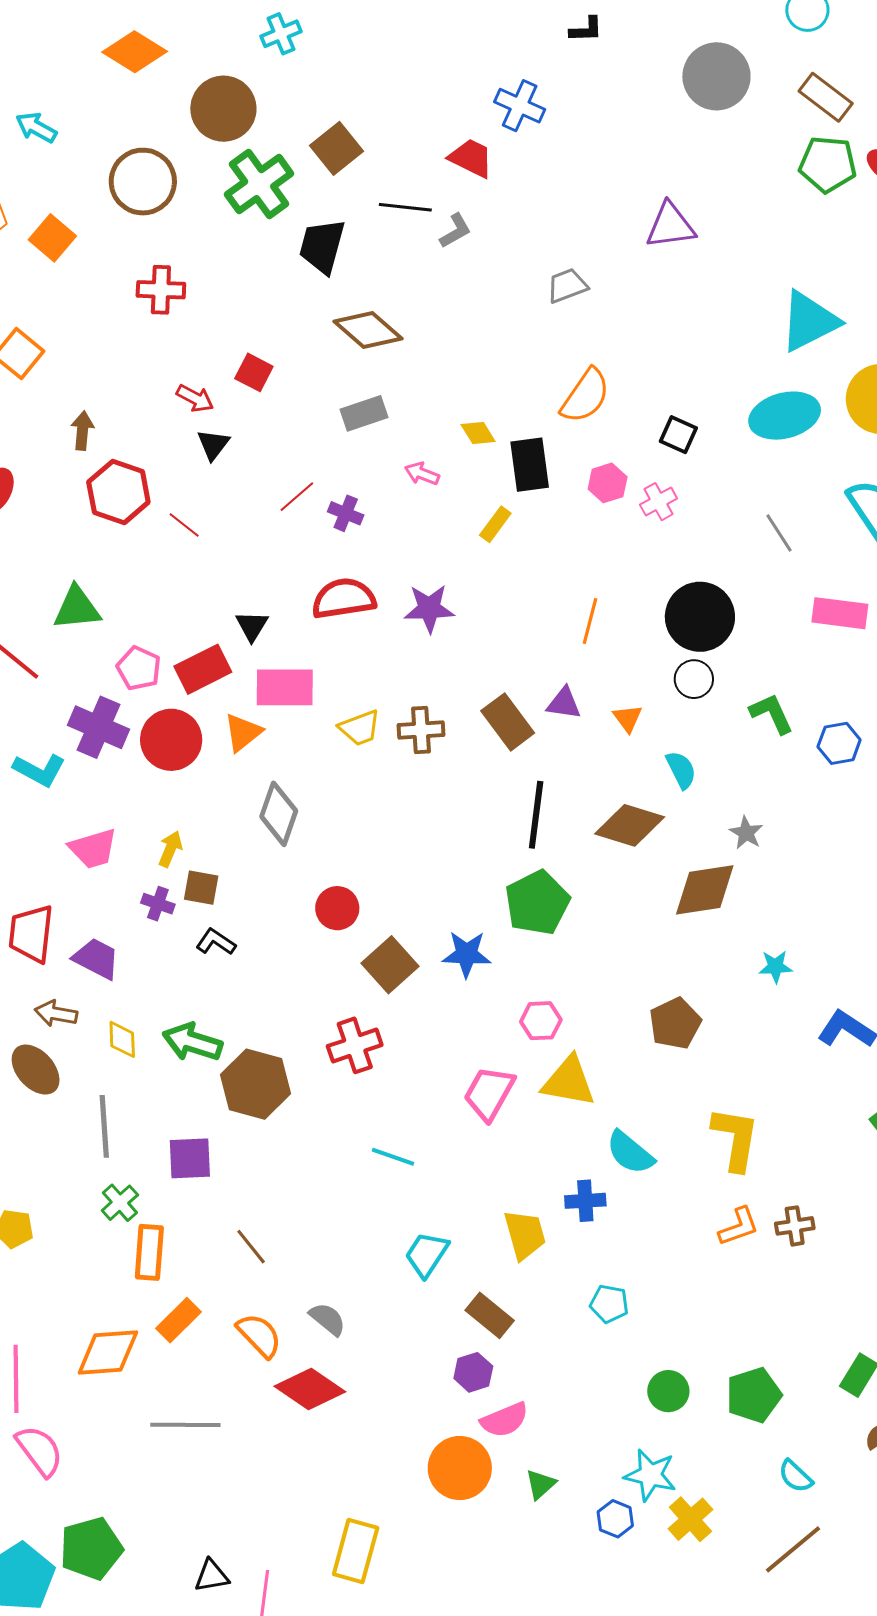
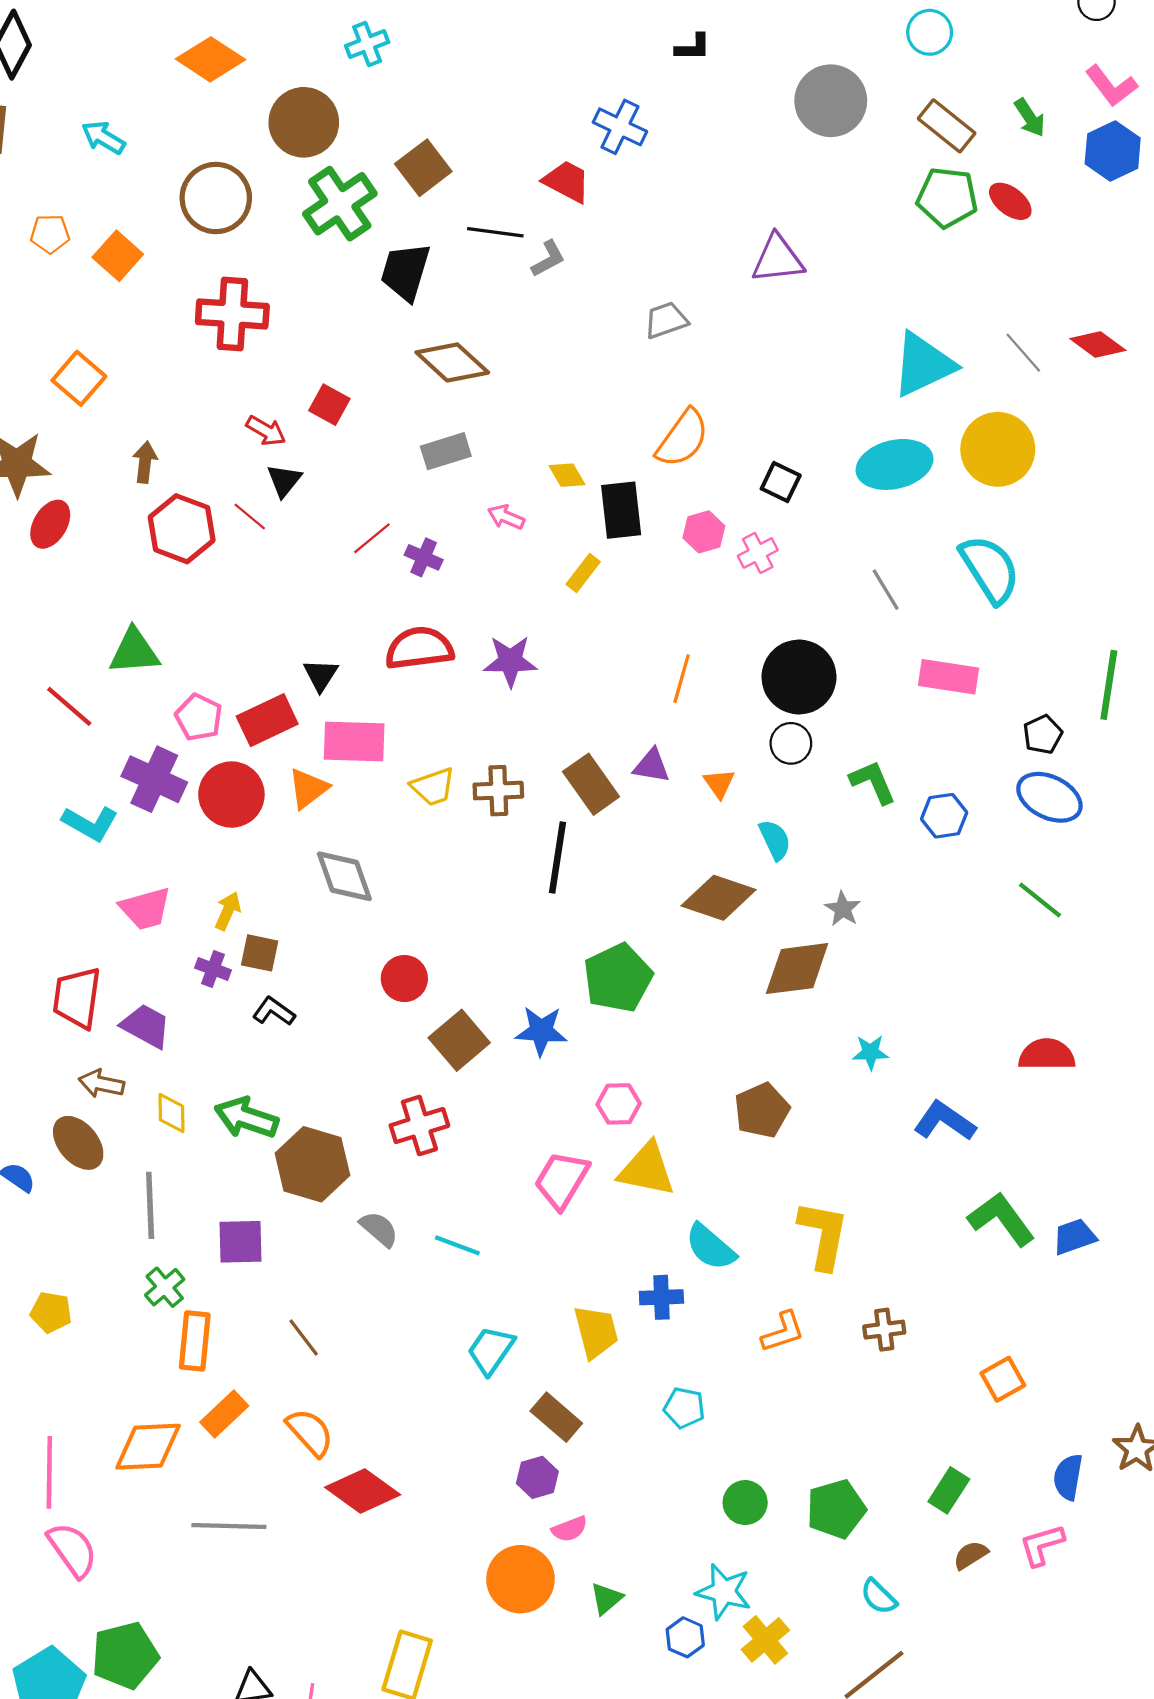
red cross: (161, 290) -> (232, 314), size x1.4
red line: (184, 525) -> (250, 516), moved
gray diamond: (279, 814) -> (344, 876), turned -40
black line: (536, 815) -> (558, 858), moved
orange L-shape: (739, 1227) -> (783, 1332), moved
gray semicircle: (328, 1319) -> (379, 1229), moved
pink semicircle: (505, 1420) -> (570, 1529), size x0.7

